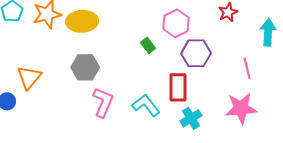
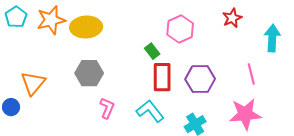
purple hexagon: (196, 53) -> (200, 79), moved
red rectangle: (178, 87) -> (162, 77), moved
pink L-shape: (103, 102) -> (107, 108), size x0.7

